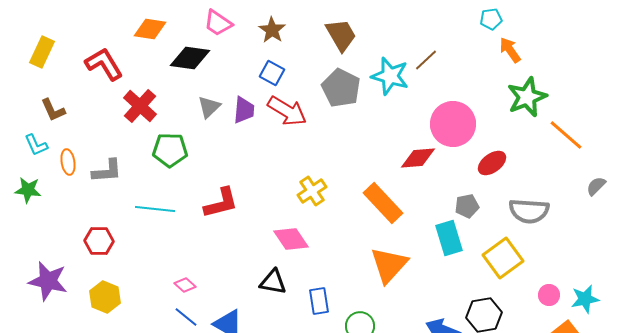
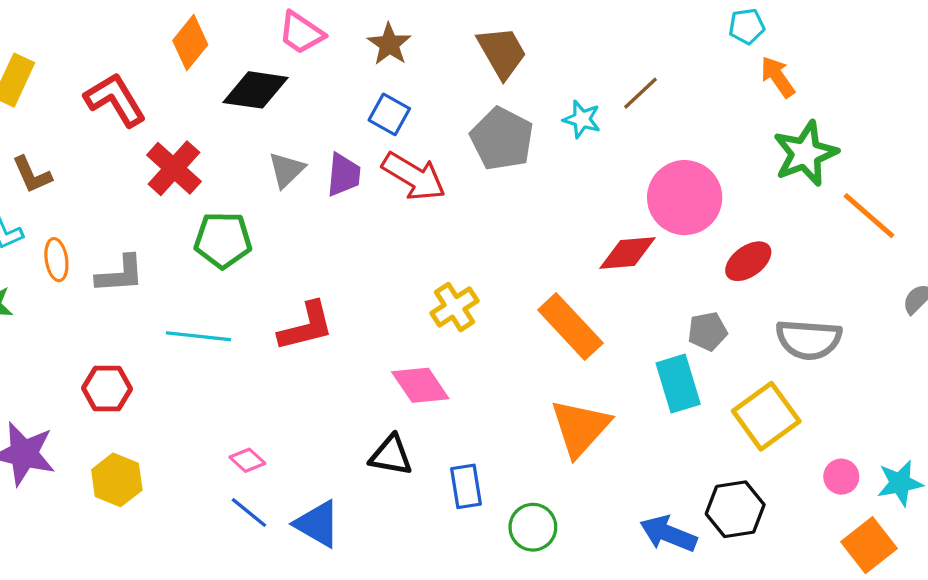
orange diamond: (150, 29) -> (190, 43), turned -60
cyan star: (390, 76) -> (582, 119), size x0.6

